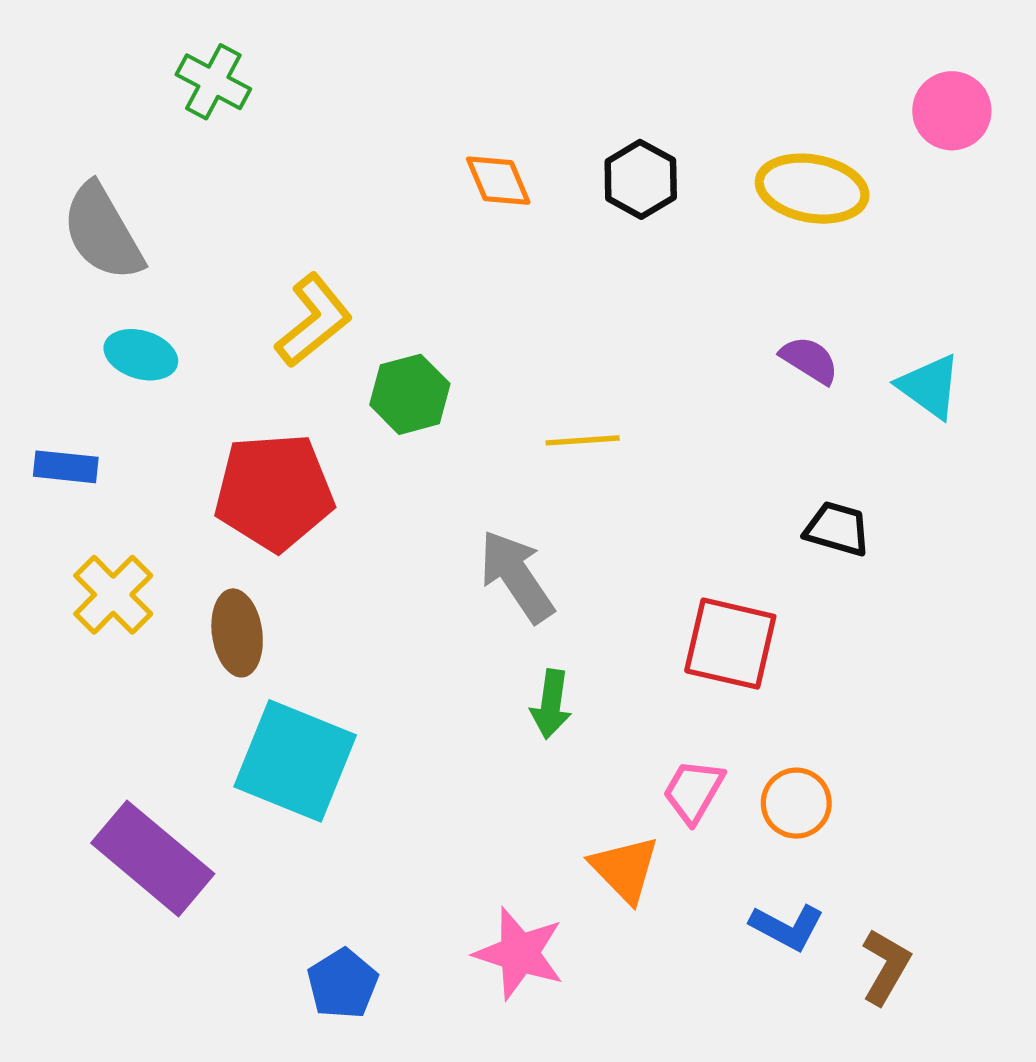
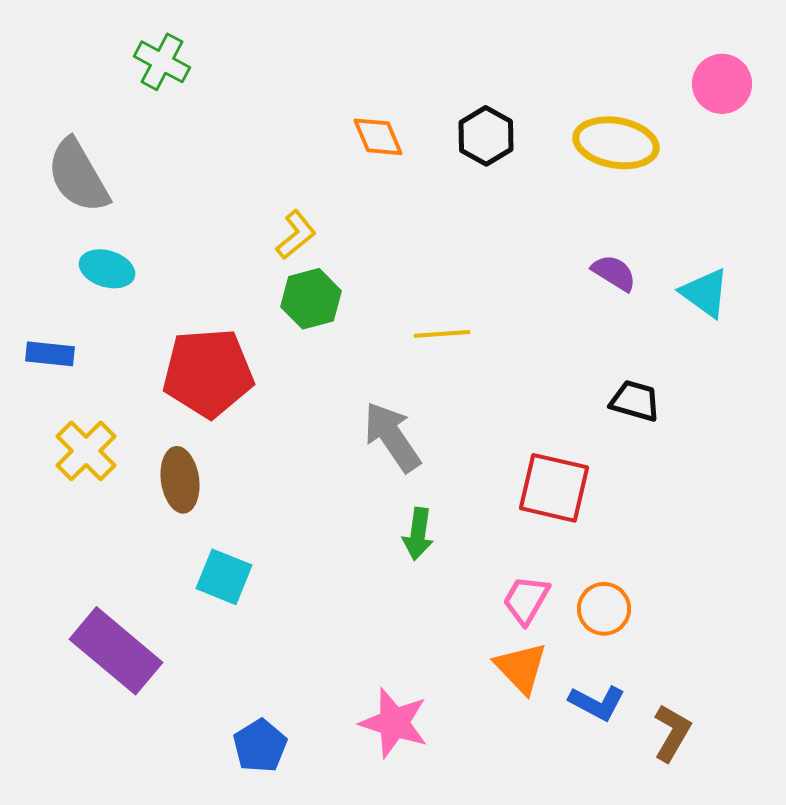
yellow L-shape: (314, 320) -> (296, 235), moved, size x0.7
cyan square: (295, 761) -> (224, 577), size x0.6
orange triangle: (625, 869) -> (521, 668), moved

